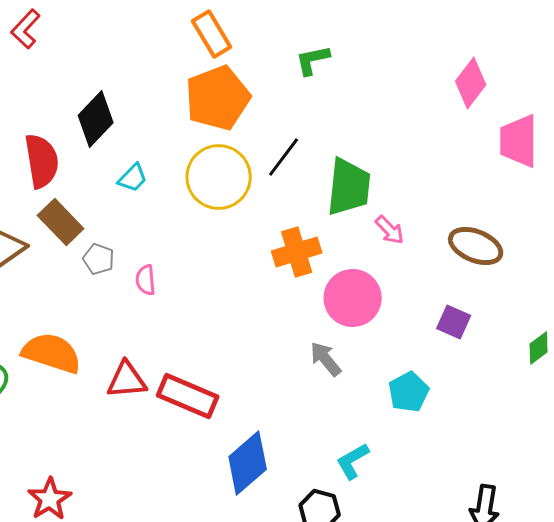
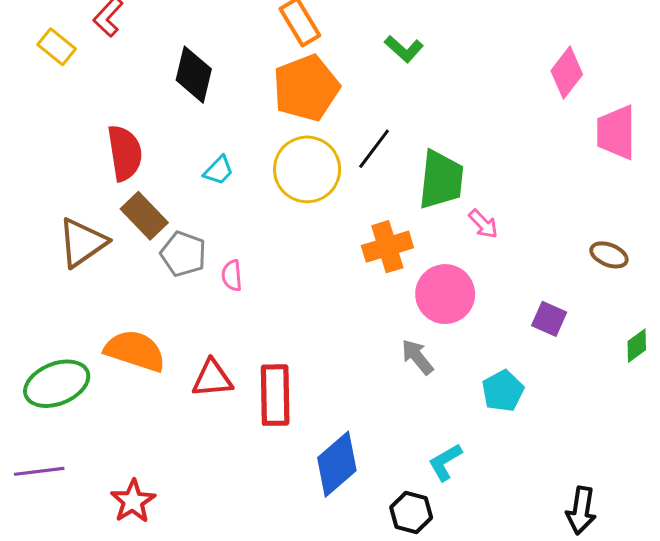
green L-shape: (313, 60) -> (404, 49), turned -126
black diamond: (96, 119) -> (194, 75), moved, turned -30
brown ellipse: (476, 246) -> (609, 255), moved, size x0.7
gray pentagon: (99, 259) -> (183, 254), size x1.4
red rectangle: (188, 396) -> (275, 395), turned 66

